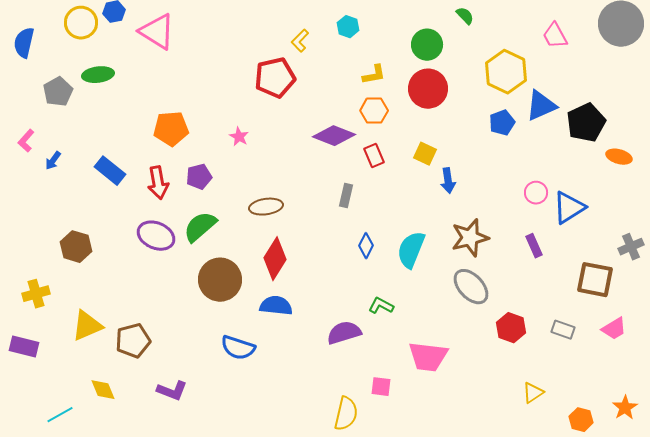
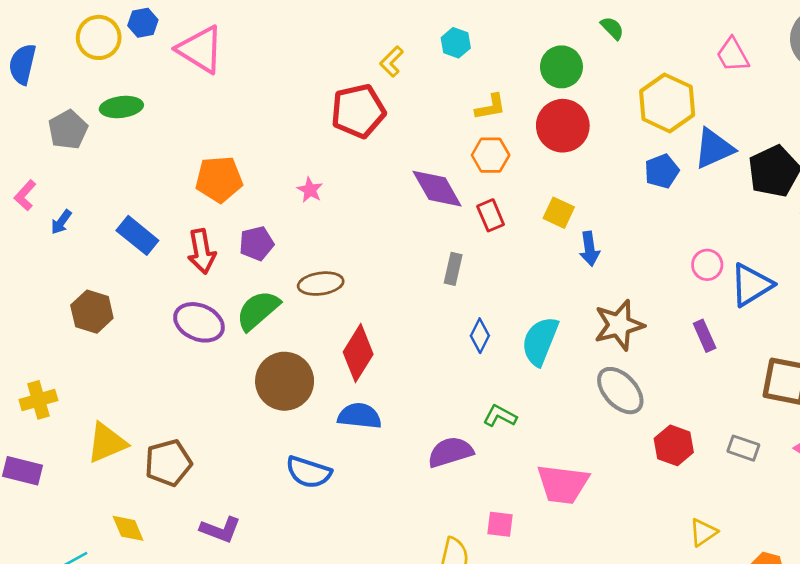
purple diamond: (334, 136) -> (437, 189), turned 39
brown ellipse: (266, 207) -> (321, 284), moved
brown hexagon: (76, 247) -> (92, 312), moved

